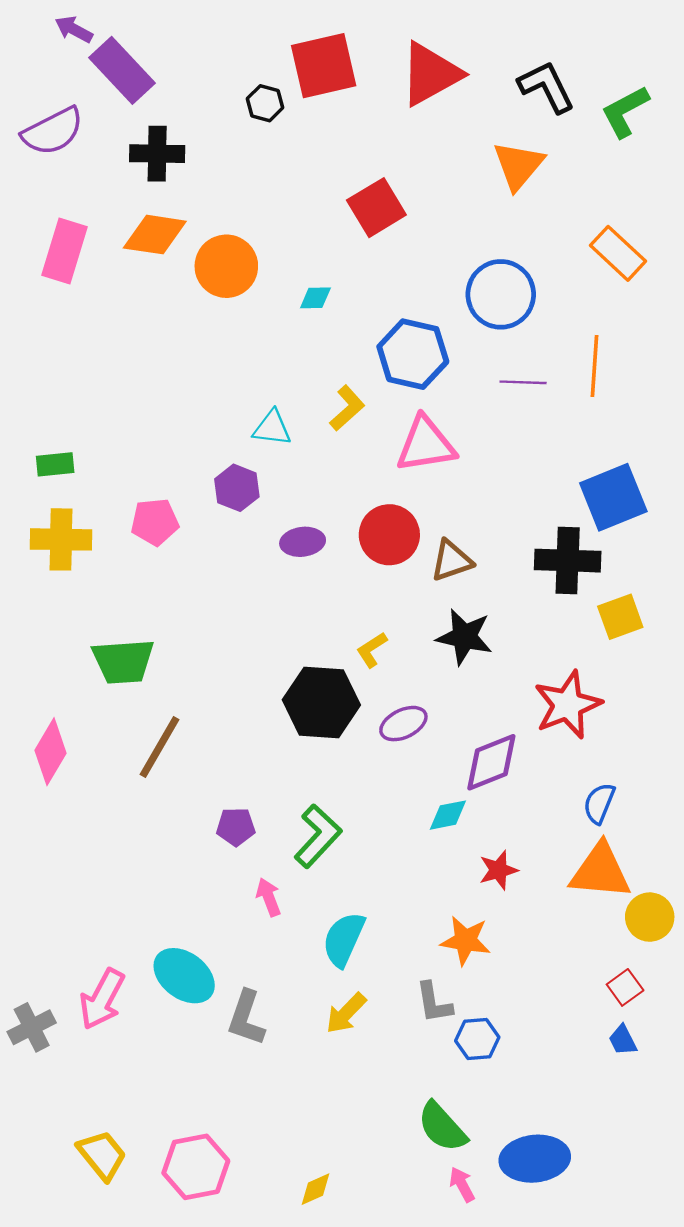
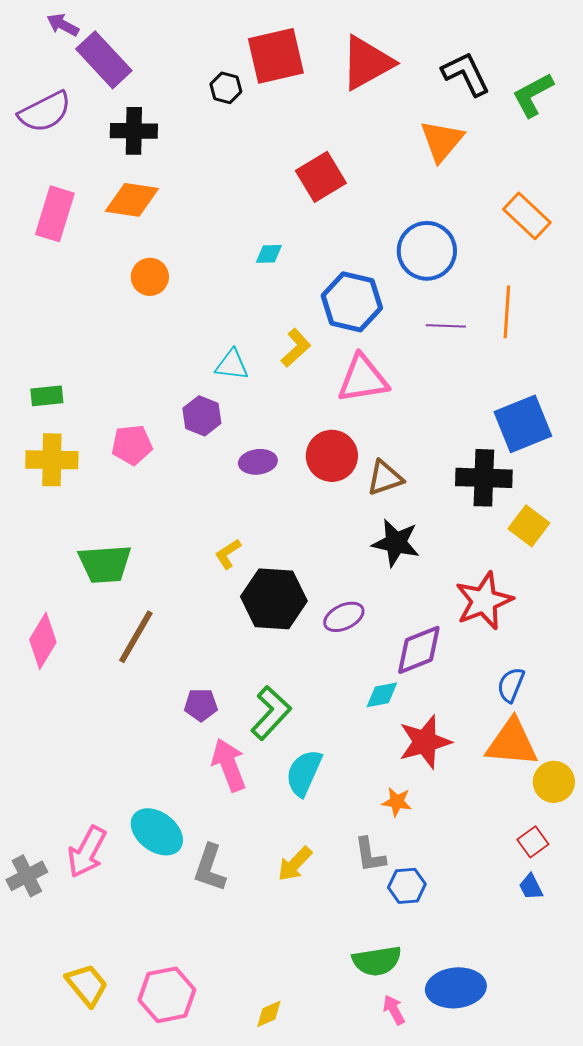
orange circle: (226, 266) -> (150, 277), moved, size x0.7
yellow square: (620, 617) -> (529, 526), turned -33
yellow L-shape: (372, 650) -> (228, 554), moved
red star: (498, 870) -> (425, 742), size x1.6
pink arrow: (269, 897) -> (229, 765), size x1.6
cyan semicircle: (344, 939) -> (304, 773), moved
orange star: (466, 941) -> (397, 802), size x0.7
green semicircle: (442, 1127) -> (377, 961), turned -57

